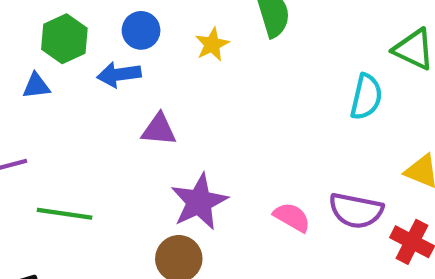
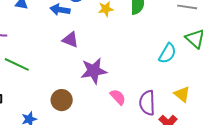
purple star: (199, 202) -> (94, 71), moved
purple semicircle: (356, 211) -> (147, 103), turned 60

